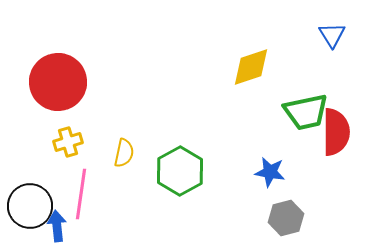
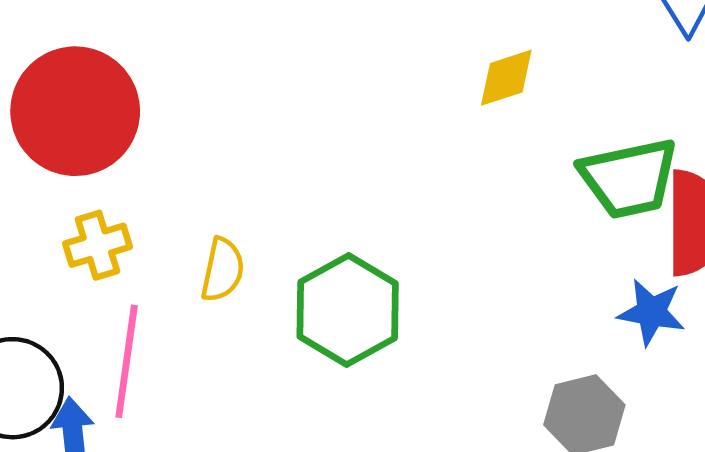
yellow diamond: (251, 67) -> (506, 78), size x0.7
blue star: (270, 172) -> (651, 312), moved

